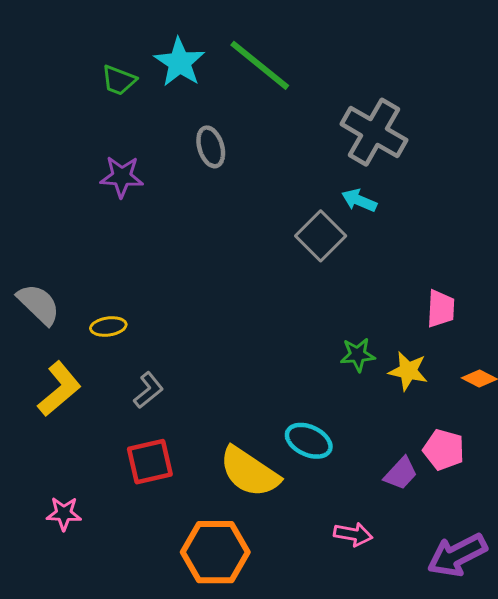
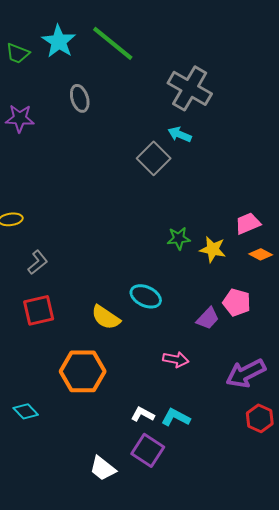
pink trapezoid: (441, 309) -> (248, 223), moved, turned -116
yellow semicircle: (249, 472) -> (106, 317), size x0.7

